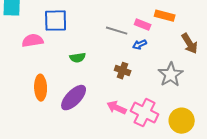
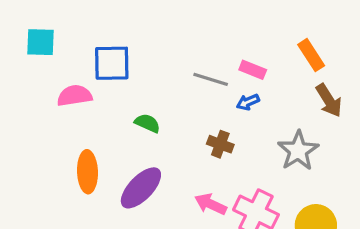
orange rectangle: (165, 16) -> (311, 55), moved, turned 42
green semicircle: (78, 58) -> (147, 123), turned -147

